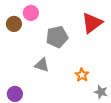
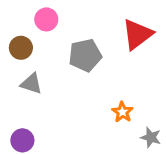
brown circle: (14, 24) -> (21, 48), moved
gray triangle: (42, 65) -> (31, 84), moved

